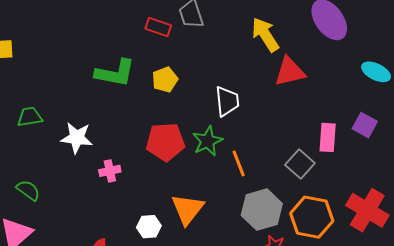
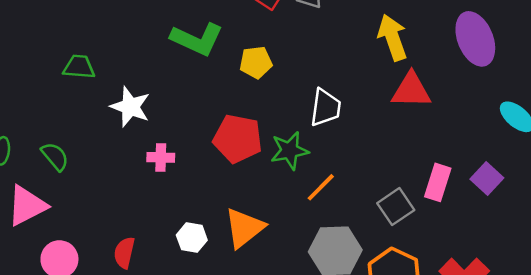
orange line: (239, 163) -> (321, 187), turned 52

